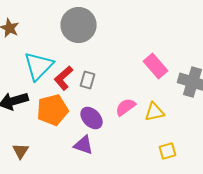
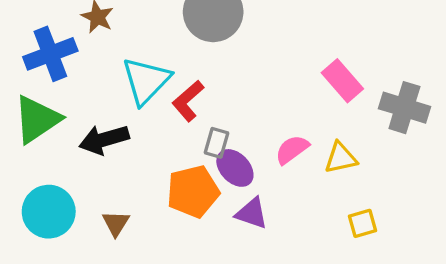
gray rectangle: (88, 80) -> (216, 143), moved
orange pentagon: (52, 110) -> (193, 191), moved
purple triangle: (84, 145) -> (252, 213), moved

